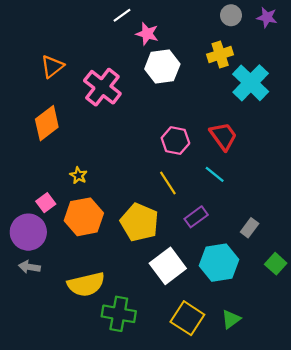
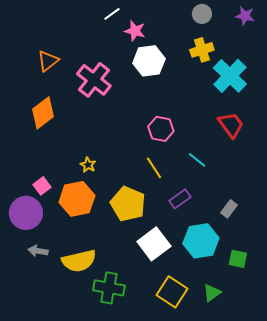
gray circle: (231, 15) -> (202, 14), moved
red trapezoid: (223, 136) -> (231, 125), moved
yellow star: (78, 175) -> (88, 165), moved
green square: (276, 264) -> (238, 259), moved, turned -30
gray arrow: (29, 267) -> (38, 251), moved

